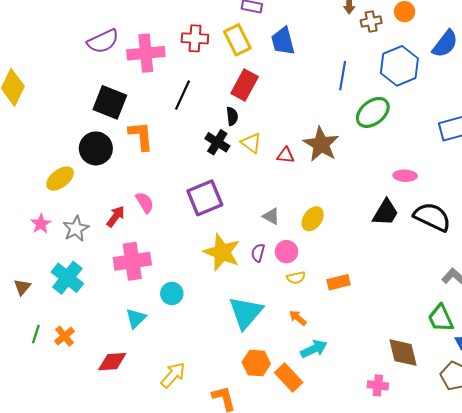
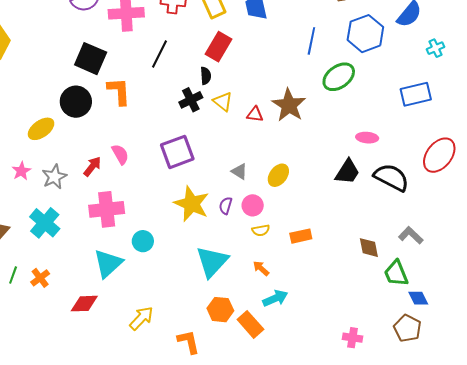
black cross: (217, 142) -> (191, 100), turned 30
cyan triangle: (136, 318) -> (108, 263), size x1.5
brown diamond: (403, 353) -> (369, 248), moved, size x0.7
pink cross: (378, 385) -> (353, 338), moved

